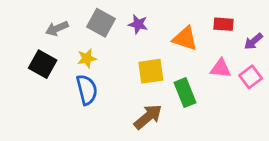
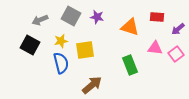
yellow square: (151, 71) -> (85, 50), moved
brown arrow: (148, 117) -> (92, 85), moved

